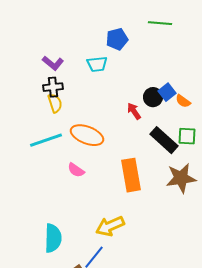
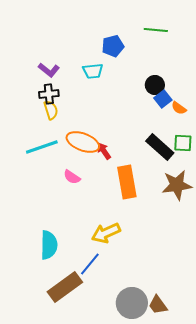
black circle: (153, 97) -> (155, 85), moved
red arrow: (134, 111) -> (104, 151), moved

